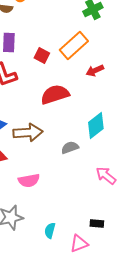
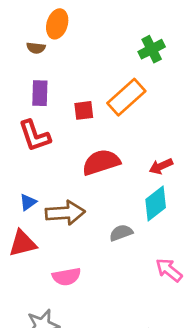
red square: (42, 56) -> (84, 110), turned -35
red arrow: (95, 70) -> (161, 166), moved

